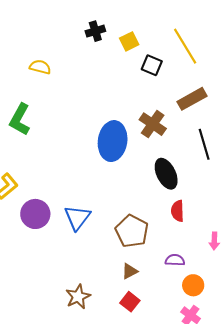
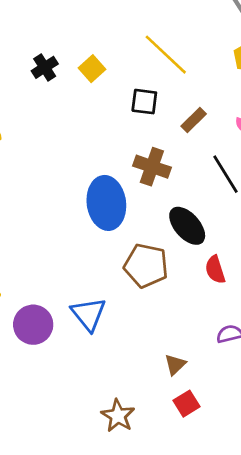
black square: (152, 65) -> (144, 102), moved
brown rectangle: (192, 99) -> (194, 120), size x0.7
brown pentagon: (132, 231) -> (146, 266), moved
red square: (130, 302) -> (187, 404), turned 36

